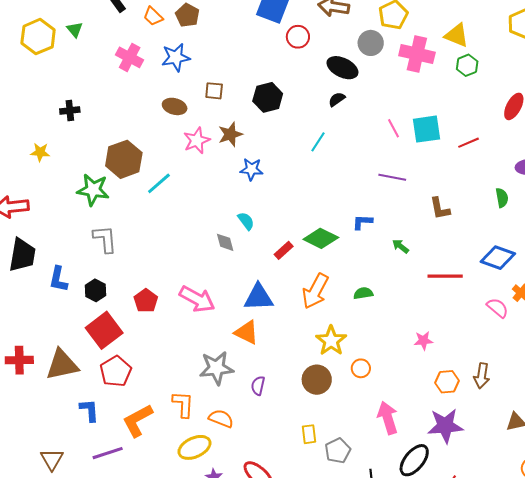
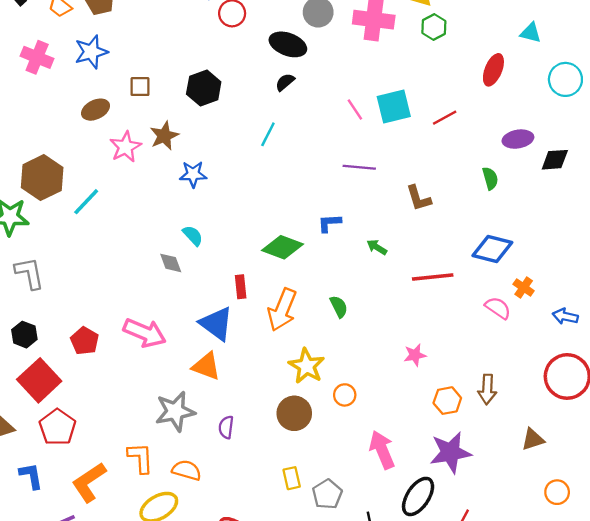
brown ellipse: (175, 106) -> (96, 110), turned -35
red rectangle: (284, 250) -> (241, 287), moved, turned -48
green semicircle: (363, 293) -> (339, 307), turned 78
blue triangle: (259, 297) -> (216, 324), turned 44

